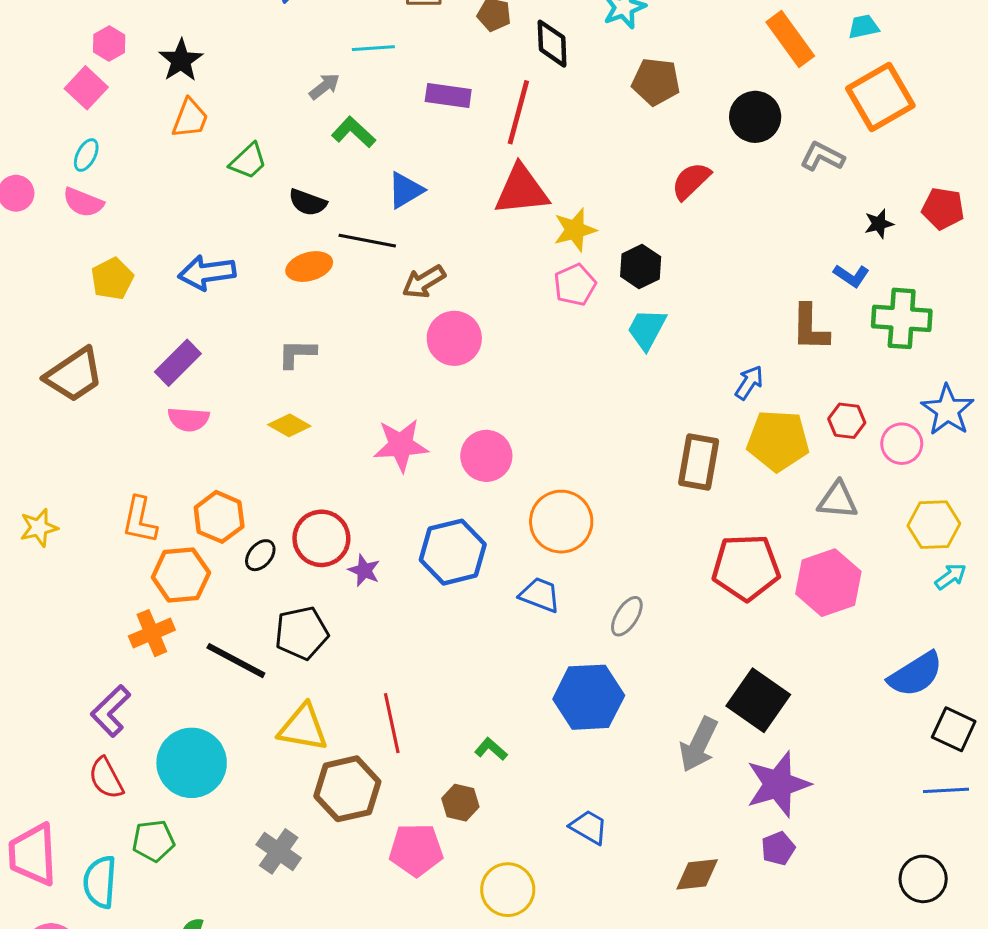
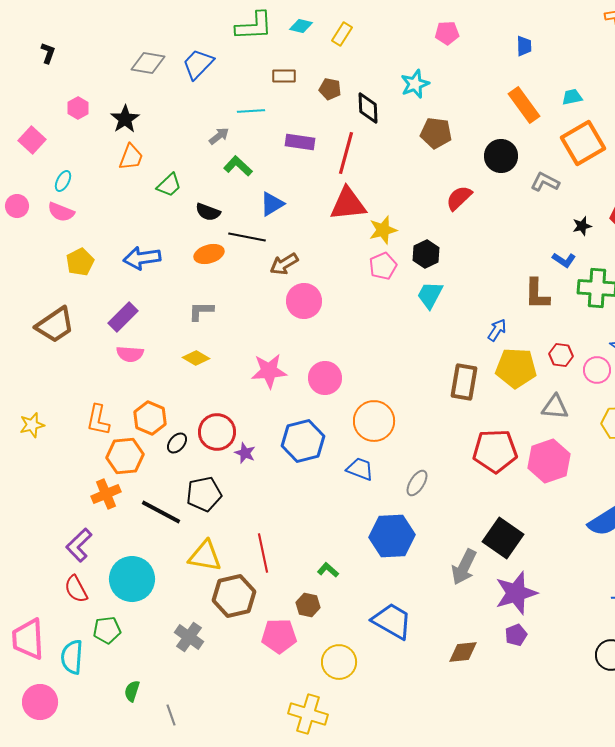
pink square: (86, 88) -> (32, 140), moved
blue trapezoid: (589, 827) -> (392, 621), size x1.6

